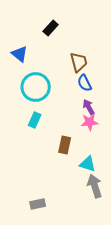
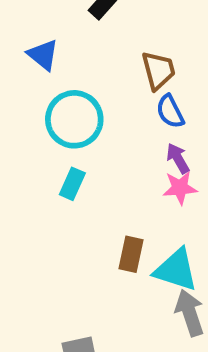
brown rectangle: (65, 145) -> (131, 254), moved
cyan triangle: (88, 164) -> (176, 270), size x1.4

